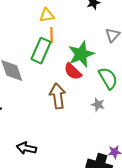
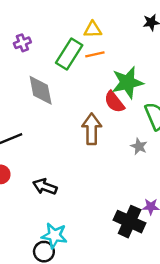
orange line: (51, 35) -> (95, 54), turned 70
green rectangle: (41, 51) -> (69, 54), moved

